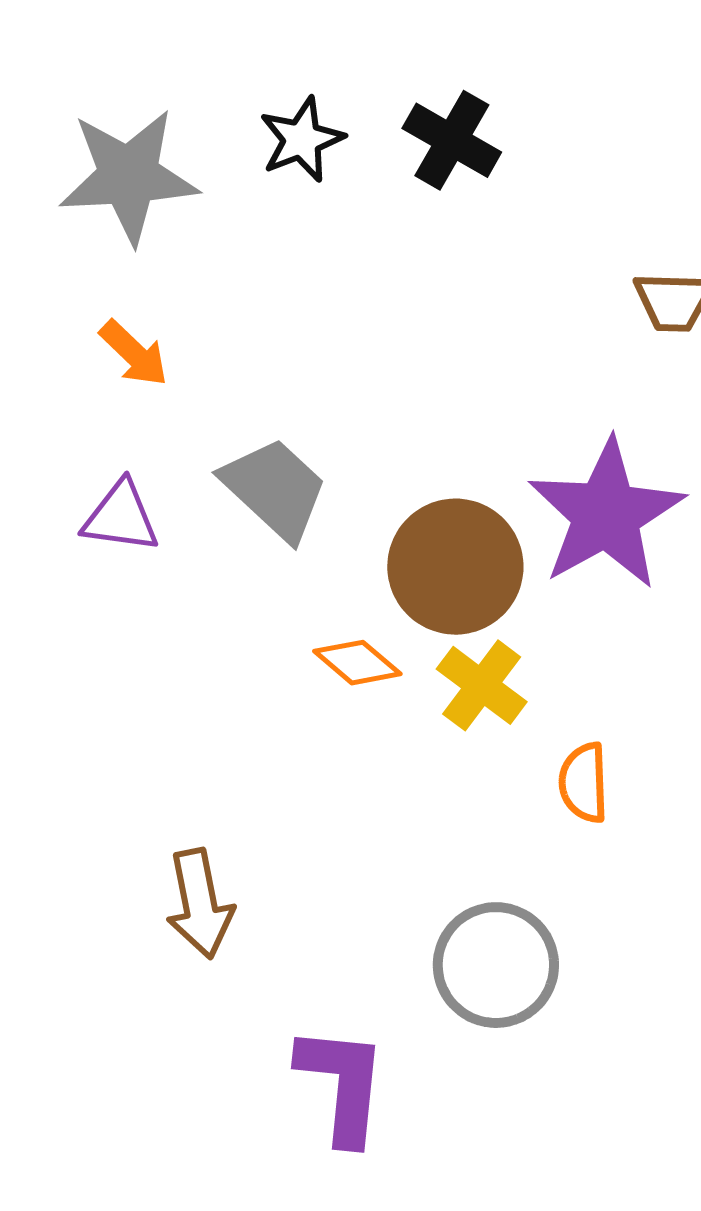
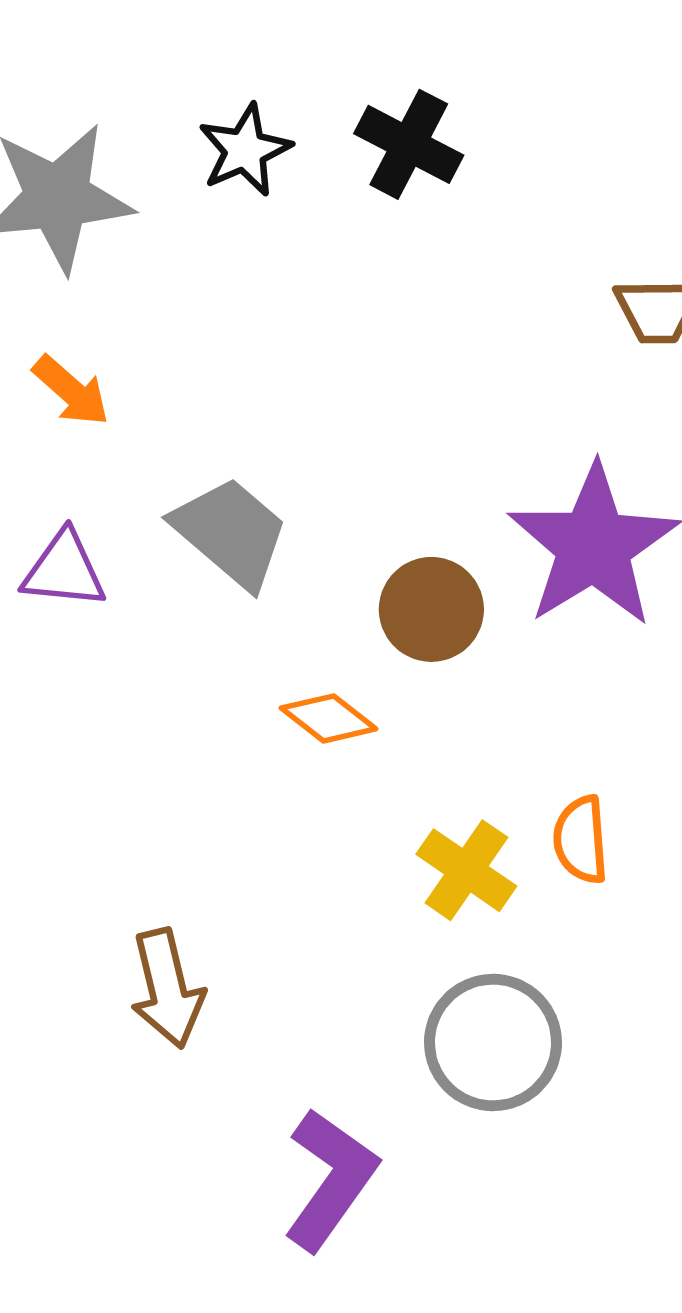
brown circle: (455, 567) -> (431, 609), size x0.7
yellow cross: (482, 685) -> (466, 870), moved
purple L-shape: (342, 1084) -> (330, 1179), turned 32

